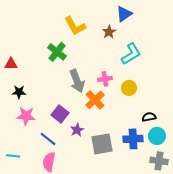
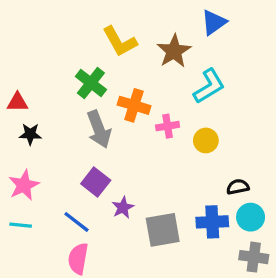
blue triangle: (124, 14) -> (214, 22), moved
brown star: (109, 32) -> (174, 51), size x1.5
gray arrow: (77, 81) -> (99, 129), moved
black star: (19, 92) -> (30, 134), moved
orange cross: (95, 100) -> (134, 105), moved, turned -30
pink star: (26, 116) -> (24, 185), moved, turned -30
cyan line: (13, 156) -> (21, 225), moved

